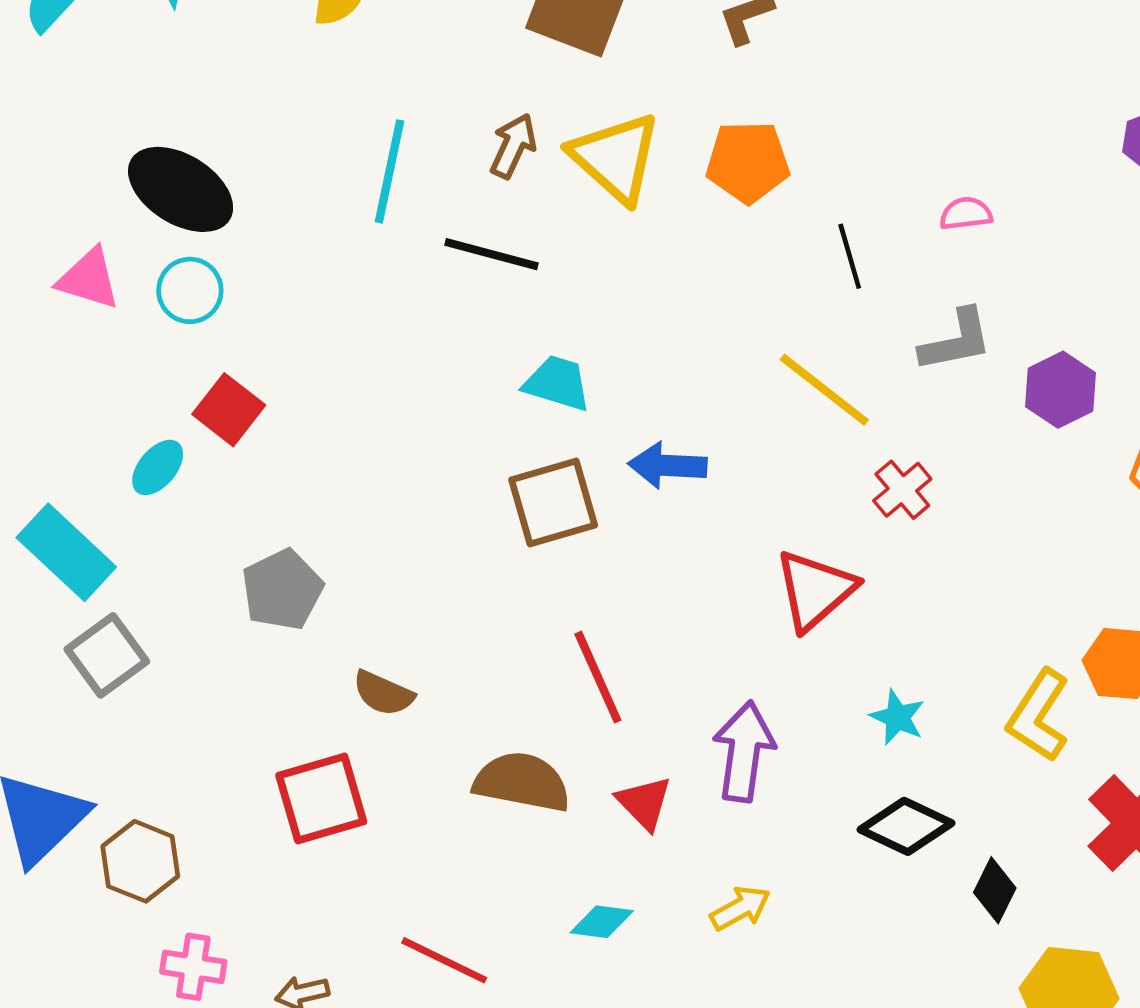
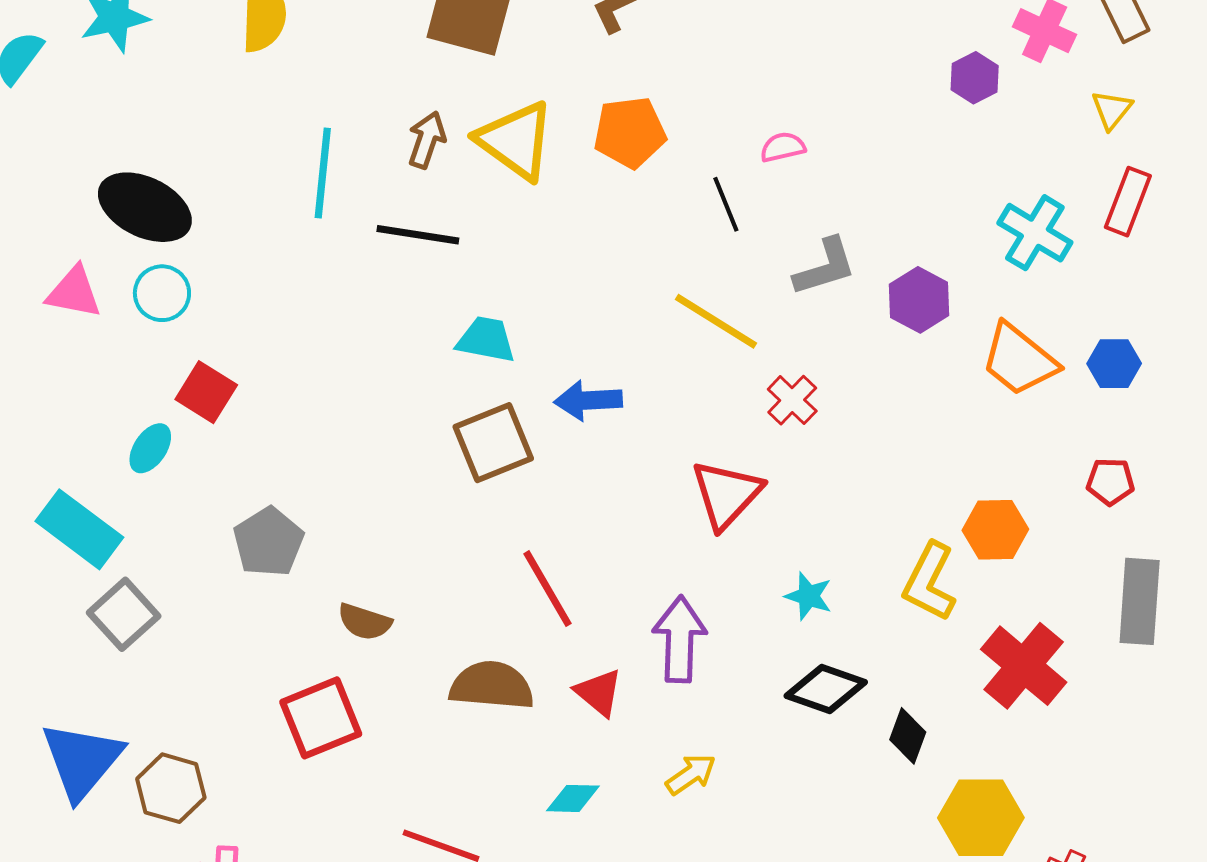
pink semicircle: (966, 214) -> (783, 147), moved

